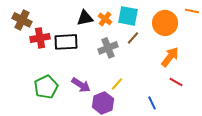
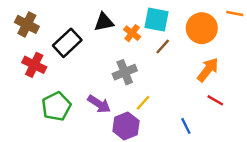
orange cross: (105, 19) -> (132, 33), moved
red cross: (40, 38) -> (34, 65), moved, turned 36
black rectangle: (66, 42) -> (67, 43), moved, turned -40
gray cross: (108, 48) -> (125, 72), moved

